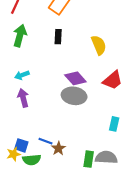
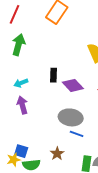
black rectangle: (58, 37) -> (53, 75), moved
gray ellipse: (74, 96) -> (71, 117), moved
blue line: (46, 141) -> (77, 134), moved

